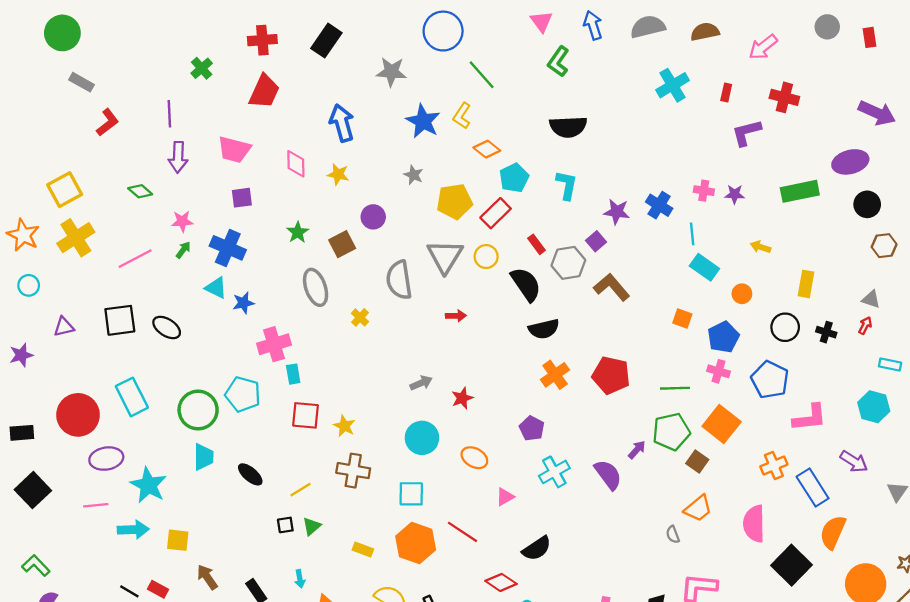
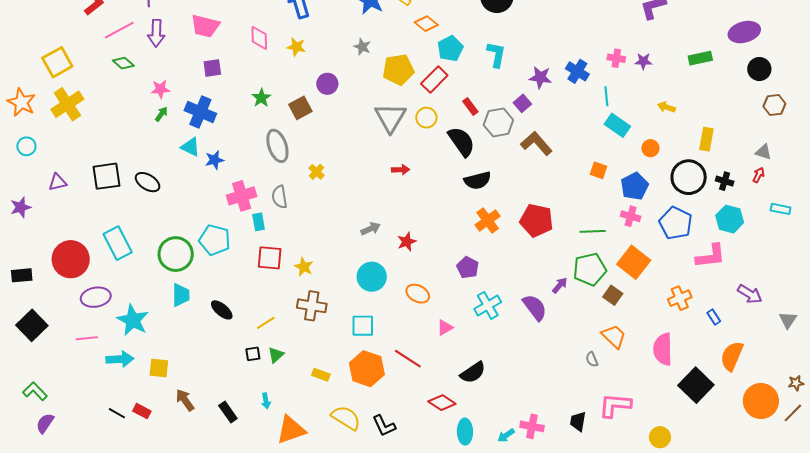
green rectangle: (800, 191) -> (700, 58), size x0.7
pink line: (135, 259) -> (119, 30), moved
gray semicircle: (399, 280) -> (280, 197), moved, size x0.7
black circle: (785, 327) -> (689, 177), size x1.4
cyan hexagon: (874, 407) -> (730, 219), moved
blue rectangle: (813, 487) -> (714, 317), size x0.5
orange trapezoid: (698, 508) -> (614, 336), turned -96

